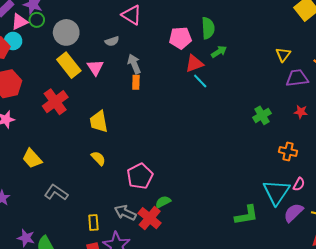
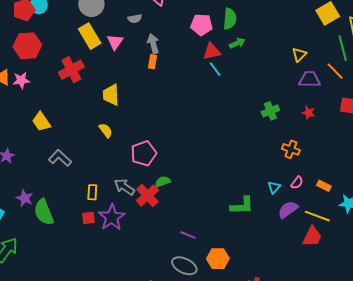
cyan triangle: (276, 192) -> (274, 187), size x0.5

